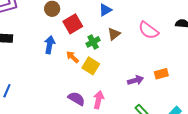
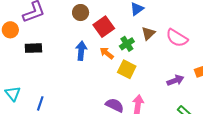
pink semicircle: (148, 30) -> (177, 38), moved
orange arrow: (73, 57) -> (107, 53), moved

